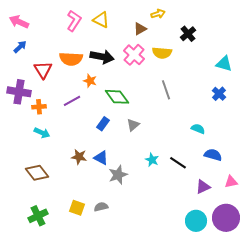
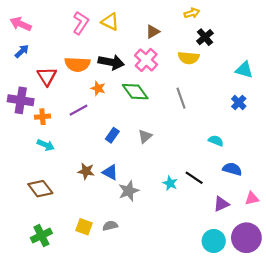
yellow arrow: (158, 14) -> (192, 13), moved
yellow semicircle: (162, 53) -> (189, 58), moved
green diamond: (117, 97) -> (135, 92), moved
cyan star: (152, 160) -> (170, 183), moved

